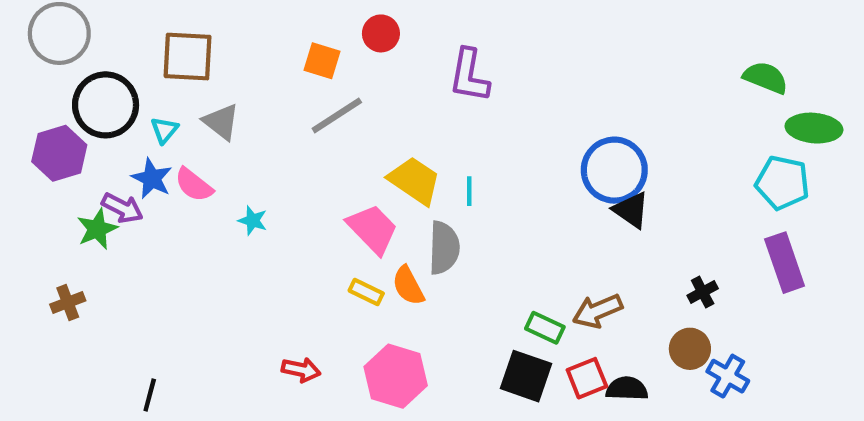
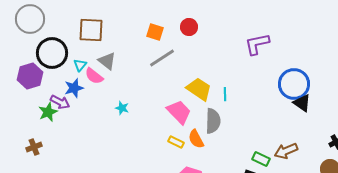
red circle: (381, 33) -> (189, 27), moved
purple L-shape: (469, 75) -> (257, 44), moved, turned 68
blue star: (152, 178) -> (74, 88), turned 30
pink semicircle: (194, 185) -> (94, 76), moved

